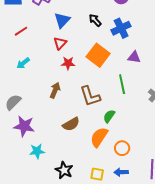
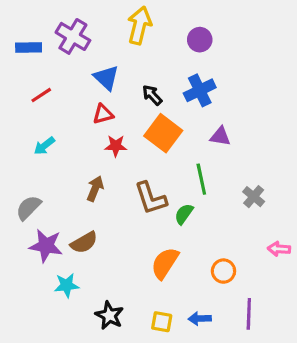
blue triangle: (62, 20) -> (106, 78), turned -30
black arrow: (95, 20) -> (152, 95), moved
red triangle: (60, 43) -> (103, 114), turned 32
green semicircle: (109, 116) -> (184, 214), moved
brown semicircle: (71, 124) -> (84, 243), moved
orange circle: (122, 148) -> (223, 271), moved

